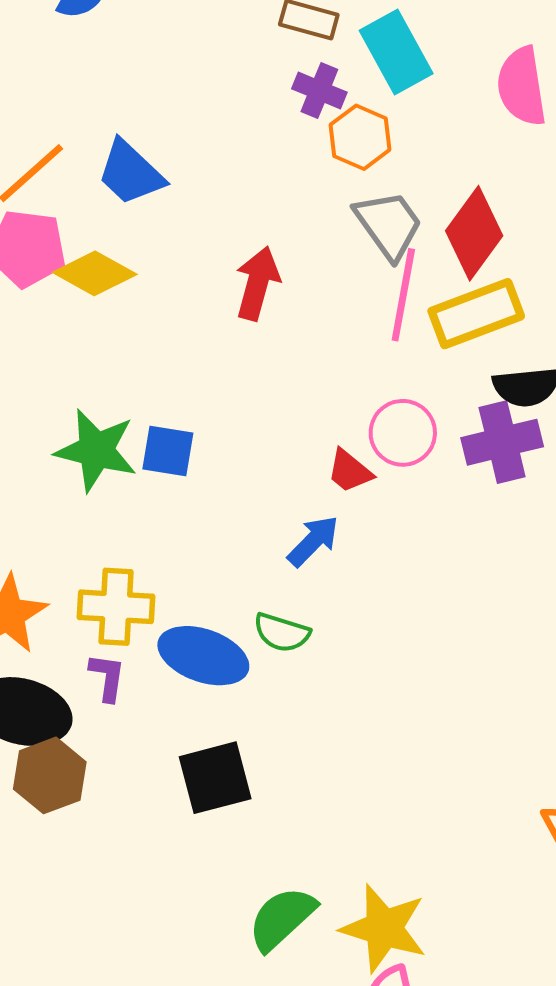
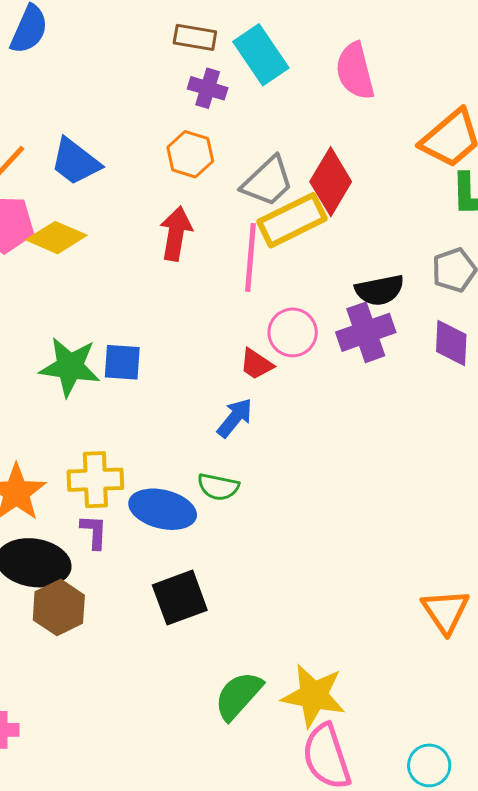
orange hexagon: (360, 137) -> (190, 154), moved
gray trapezoid: (389, 225) -> (268, 181), turned 88
pink line: (403, 295) -> (250, 257), moved
yellow rectangle: (476, 314) -> (292, 220), moved

